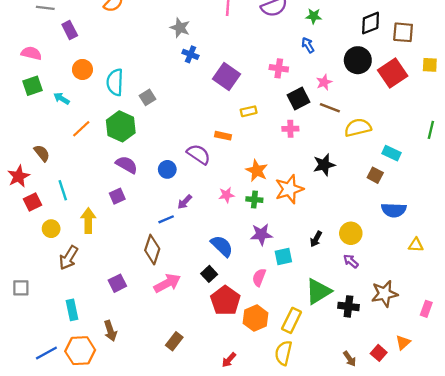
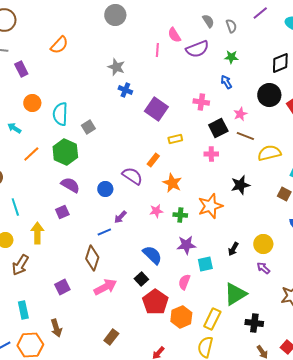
orange rectangle: (223, 136) -> (153, 160), turned -64
orange star: (257, 171) -> (172, 183), moved
black cross: (348, 306) -> (254, 323), moved

